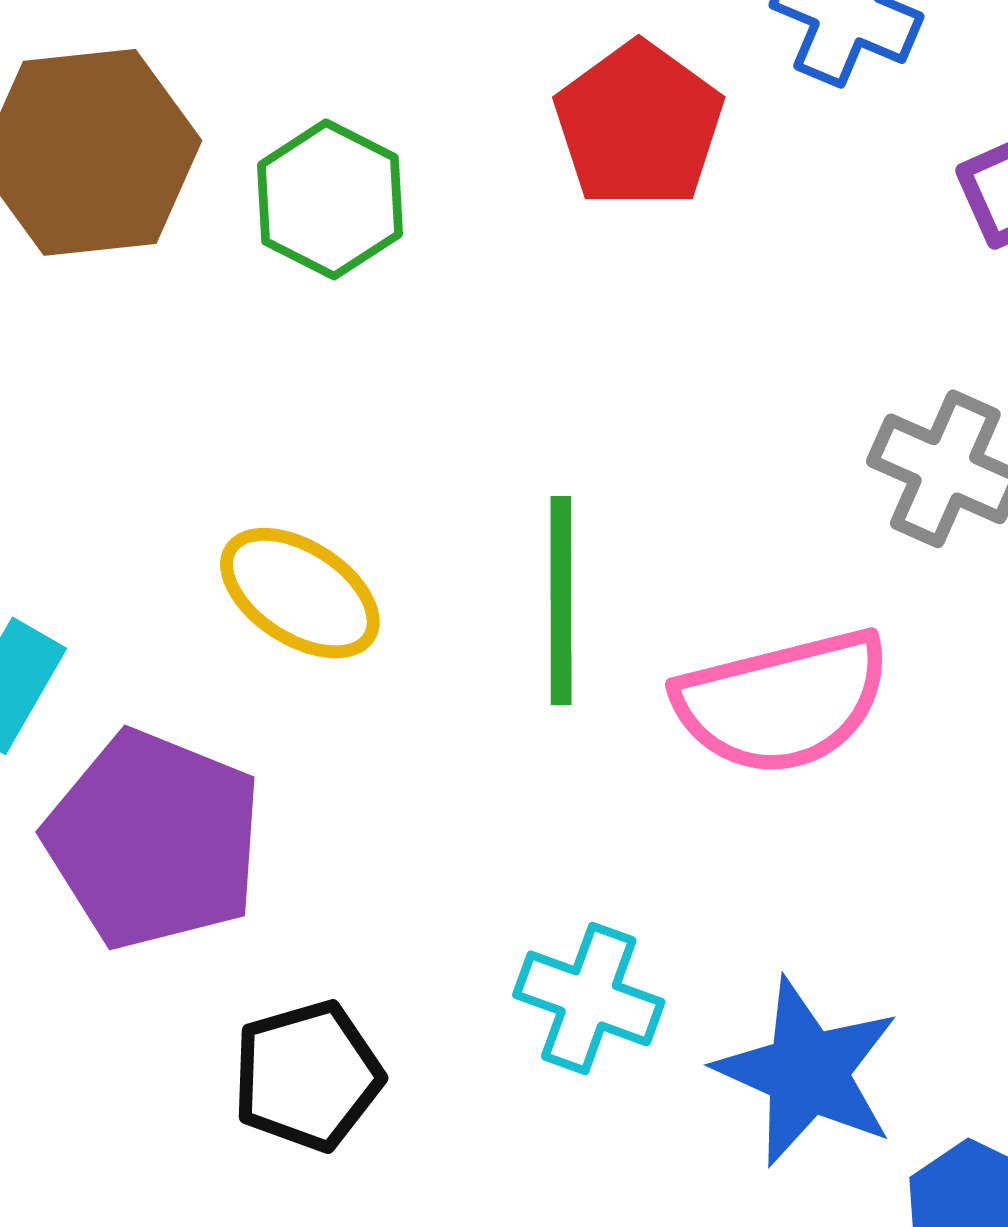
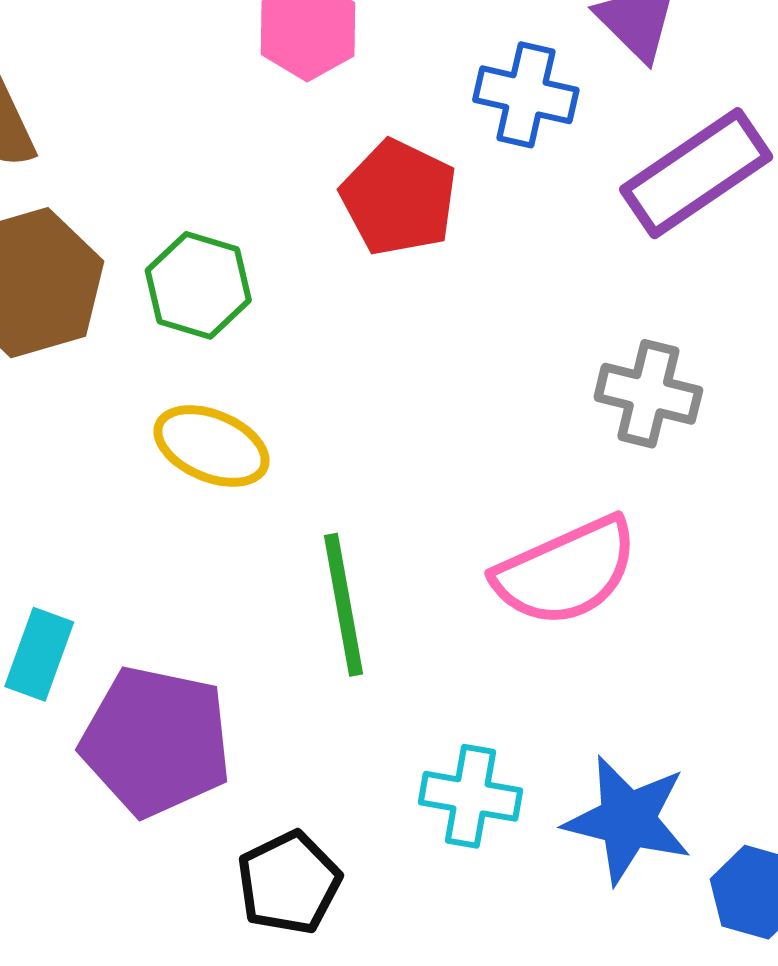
yellow ellipse: (300, 593) -> (211, 446), moved
green line: (561, 600) -> (343, 605), moved

